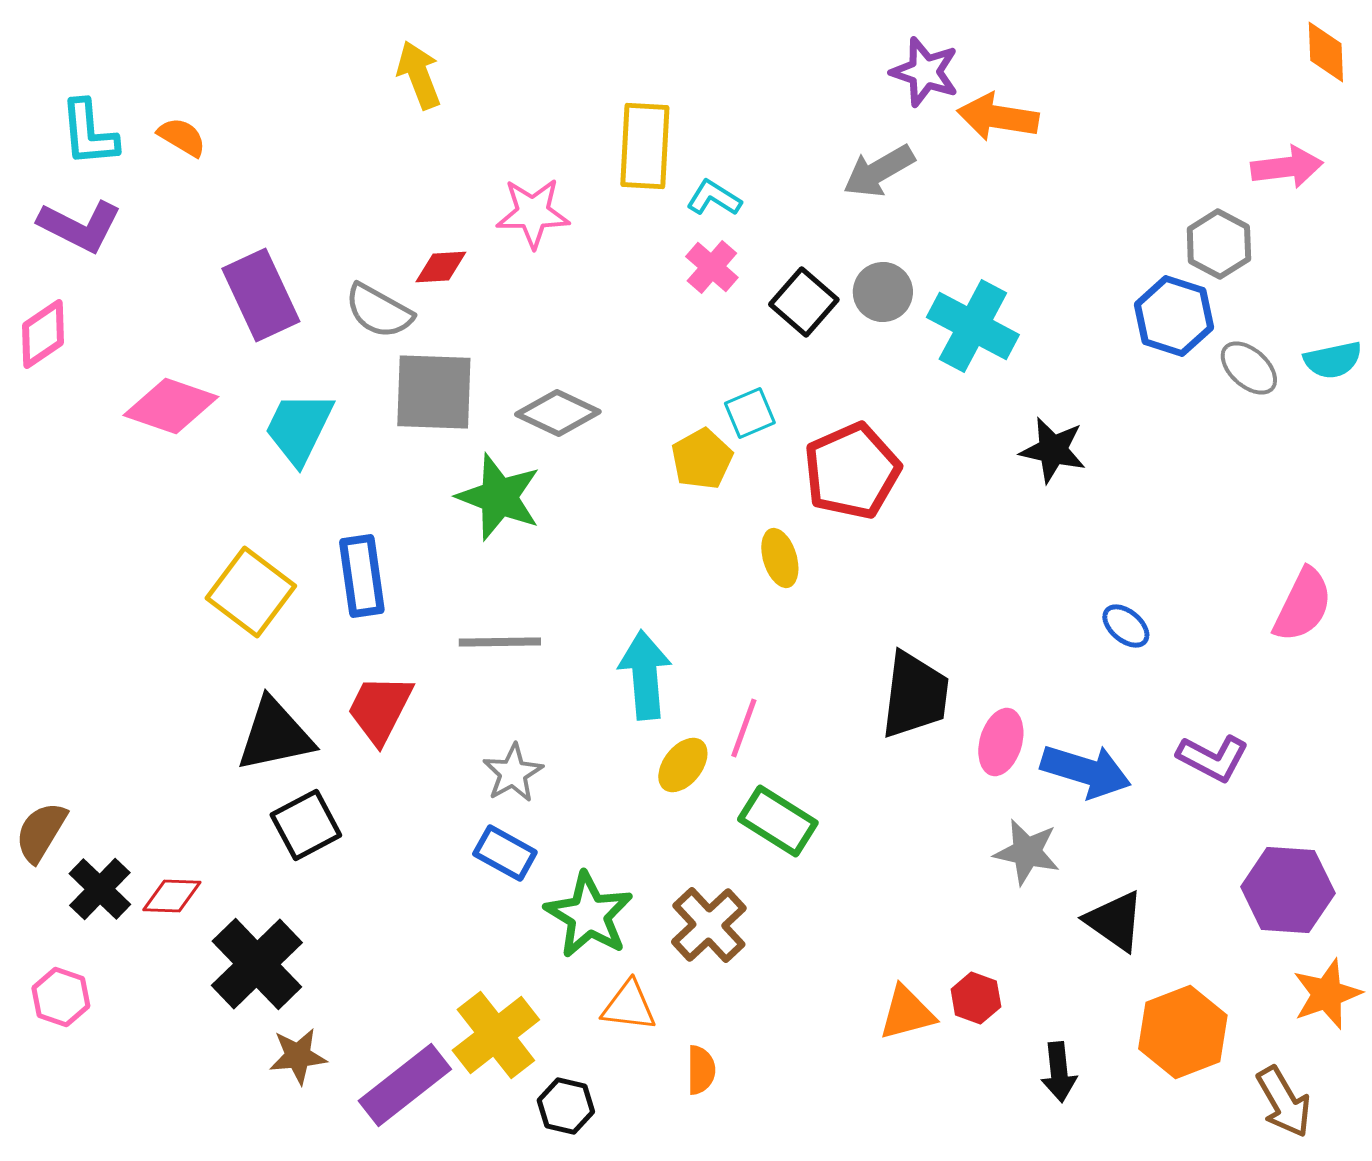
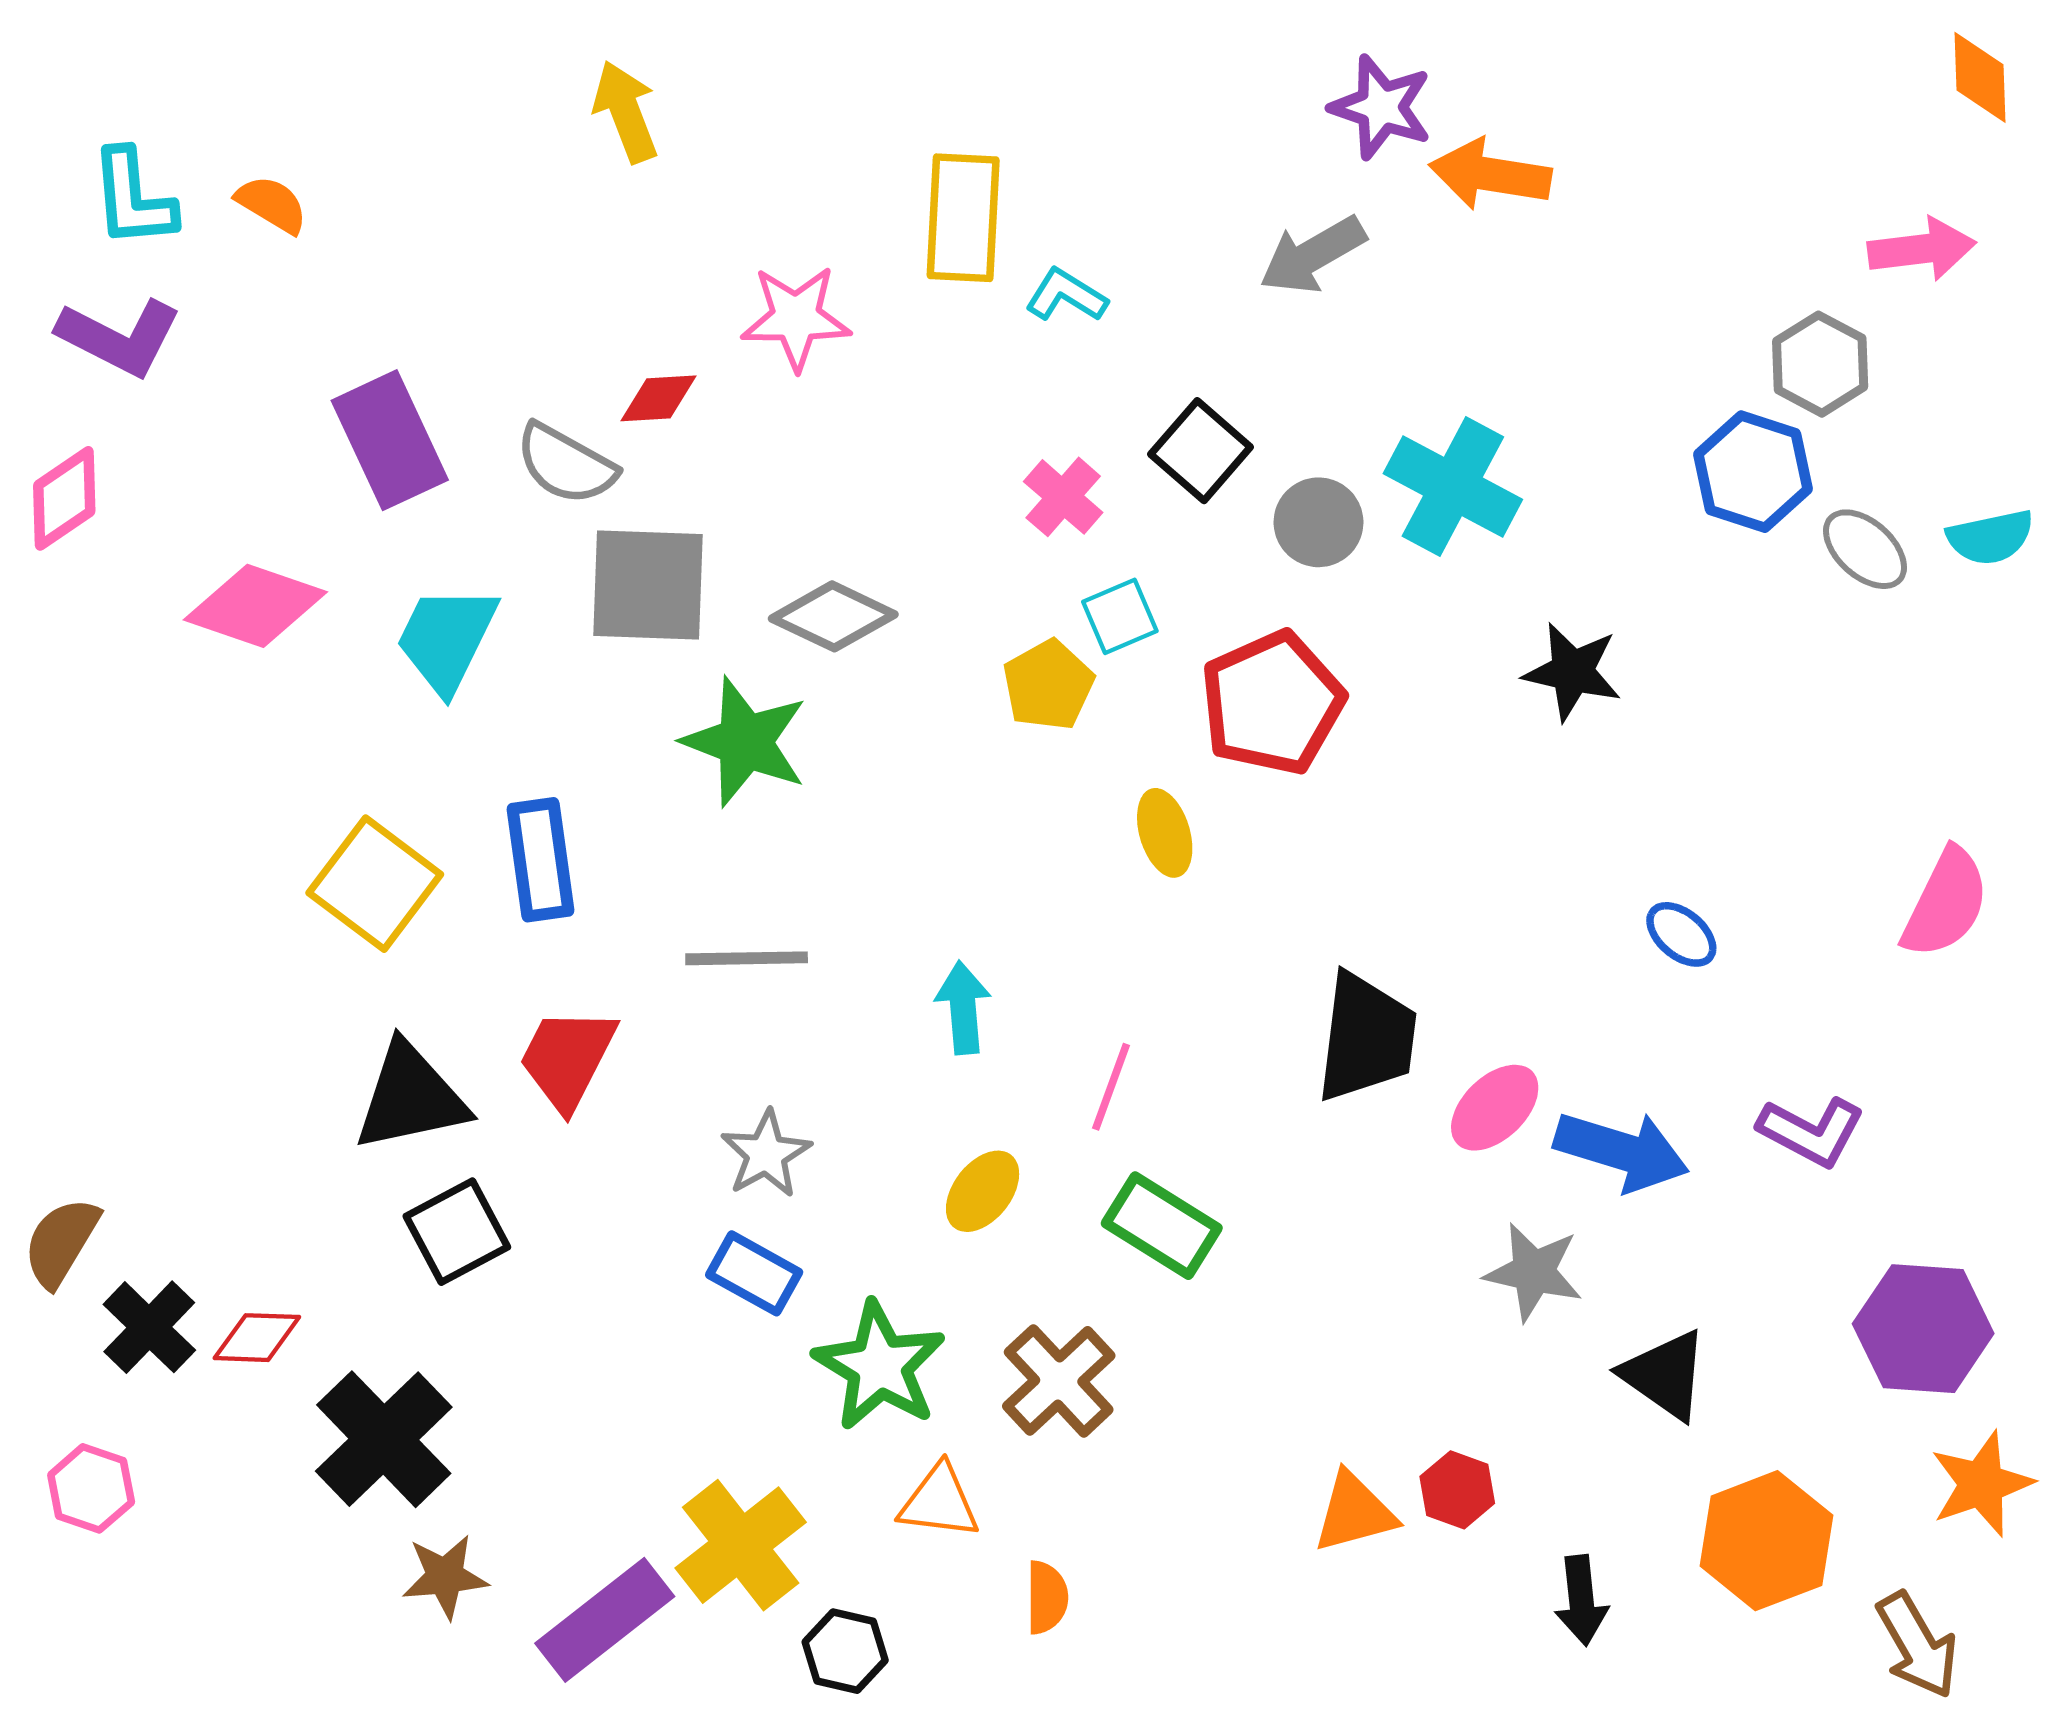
pink cross: (712, 267) -> (1063, 497), moved
gray circle: (883, 292) -> (1318, 522), moved
cyan arrow: (645, 675) -> (963, 1008), size x0.7
pink ellipse: (1001, 742) -> (1495, 1108), turned 30
yellow ellipse: (683, 765) -> (983, 1191), moved

